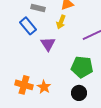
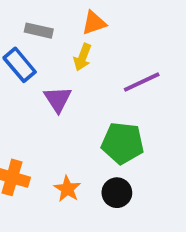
orange star: (44, 87) -> (67, 189), moved

